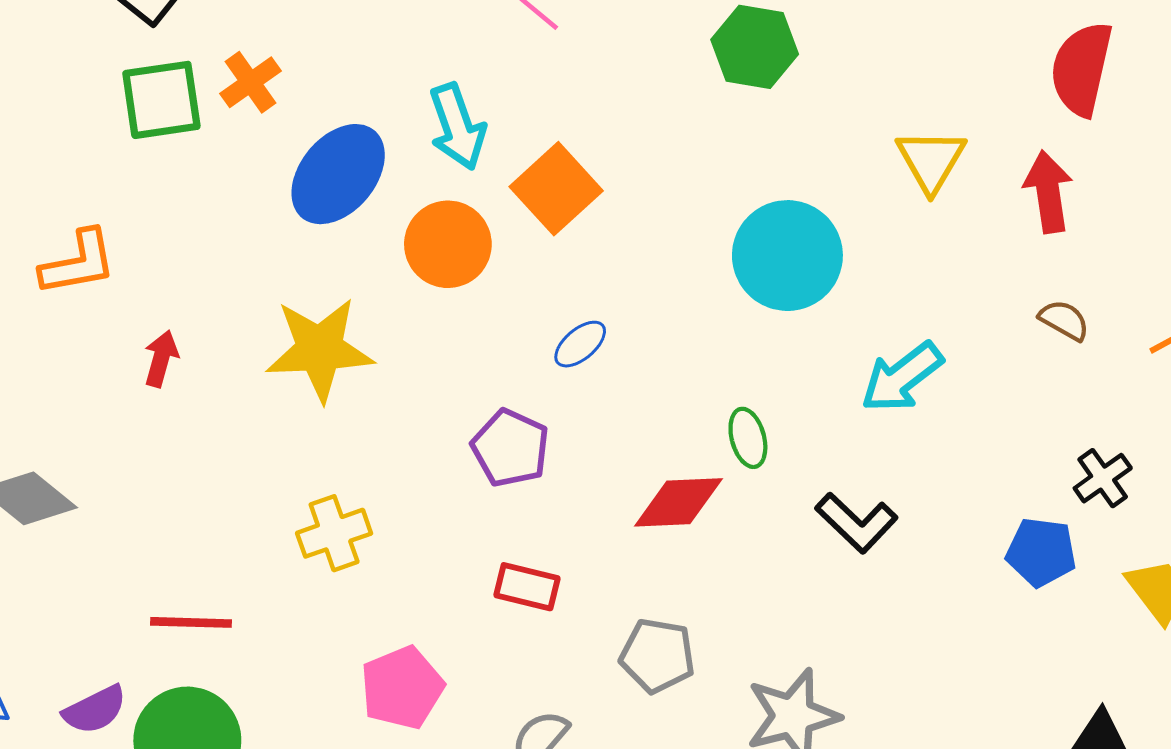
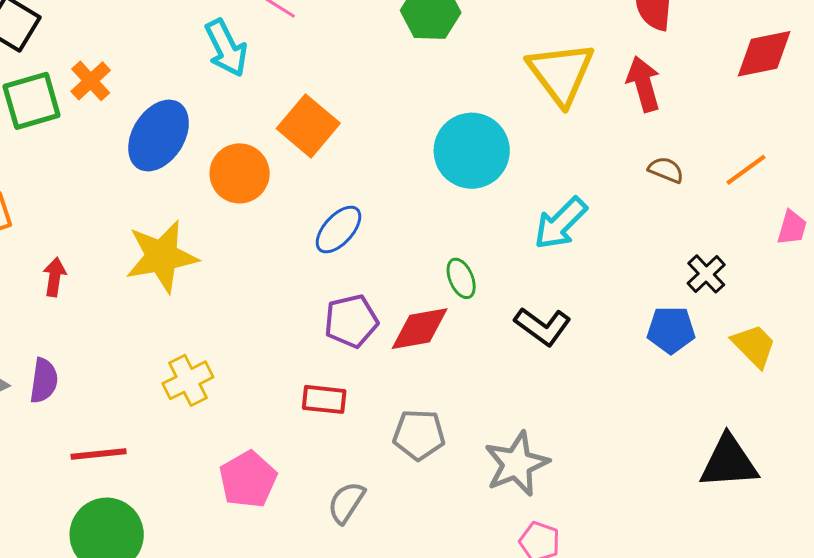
cyan arrow: (457, 127) -> (226, 48), moved
yellow triangle: (931, 160) -> (561, 73), size x1.4
blue ellipse: (580, 344) -> (338, 230), size x1.4
purple pentagon: (510, 448) -> (351, 321), moved, turned -30
purple semicircle: (95, 710) -> (44, 381), moved, turned -48

